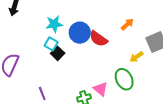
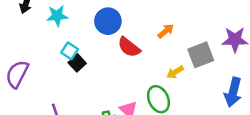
cyan star: (54, 24) -> (57, 16), moved
blue circle: (80, 33) -> (108, 21), moved

